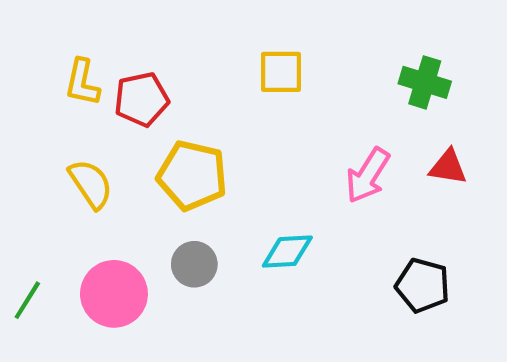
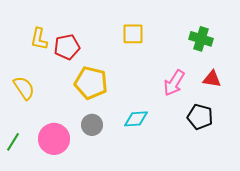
yellow semicircle: (91, 184) -> (24, 88), moved
black pentagon: (423, 285) -> (200, 117), moved

